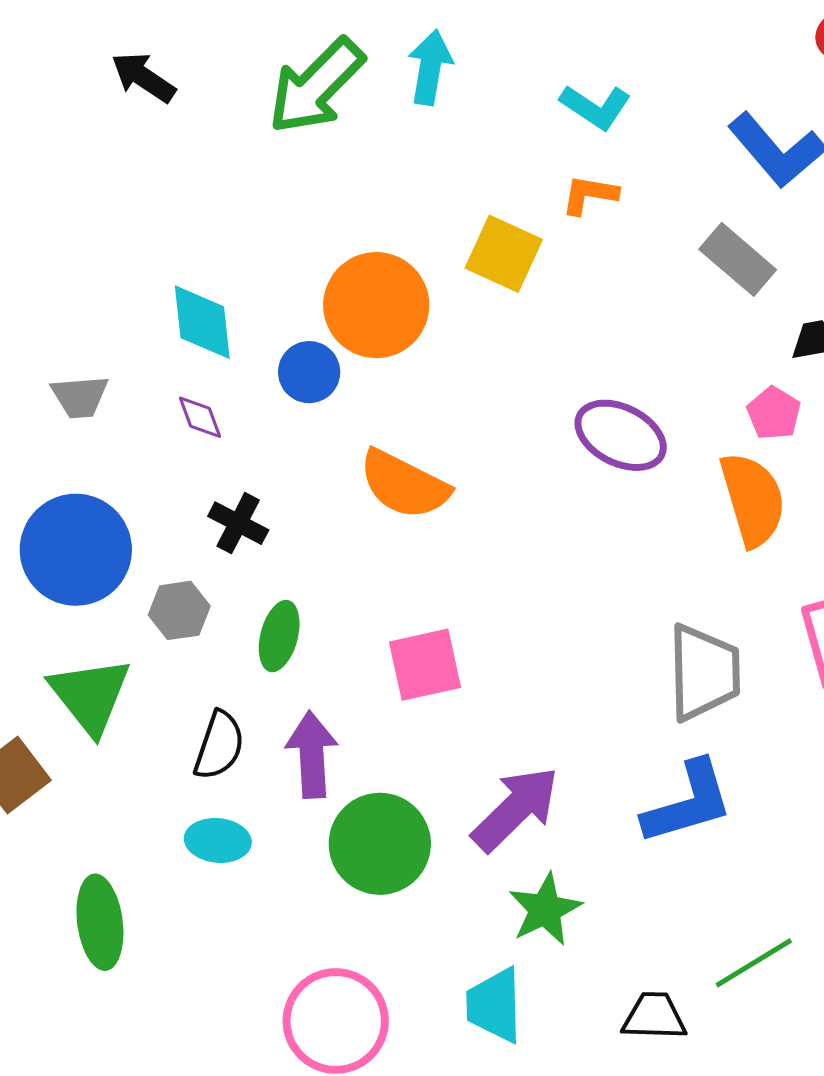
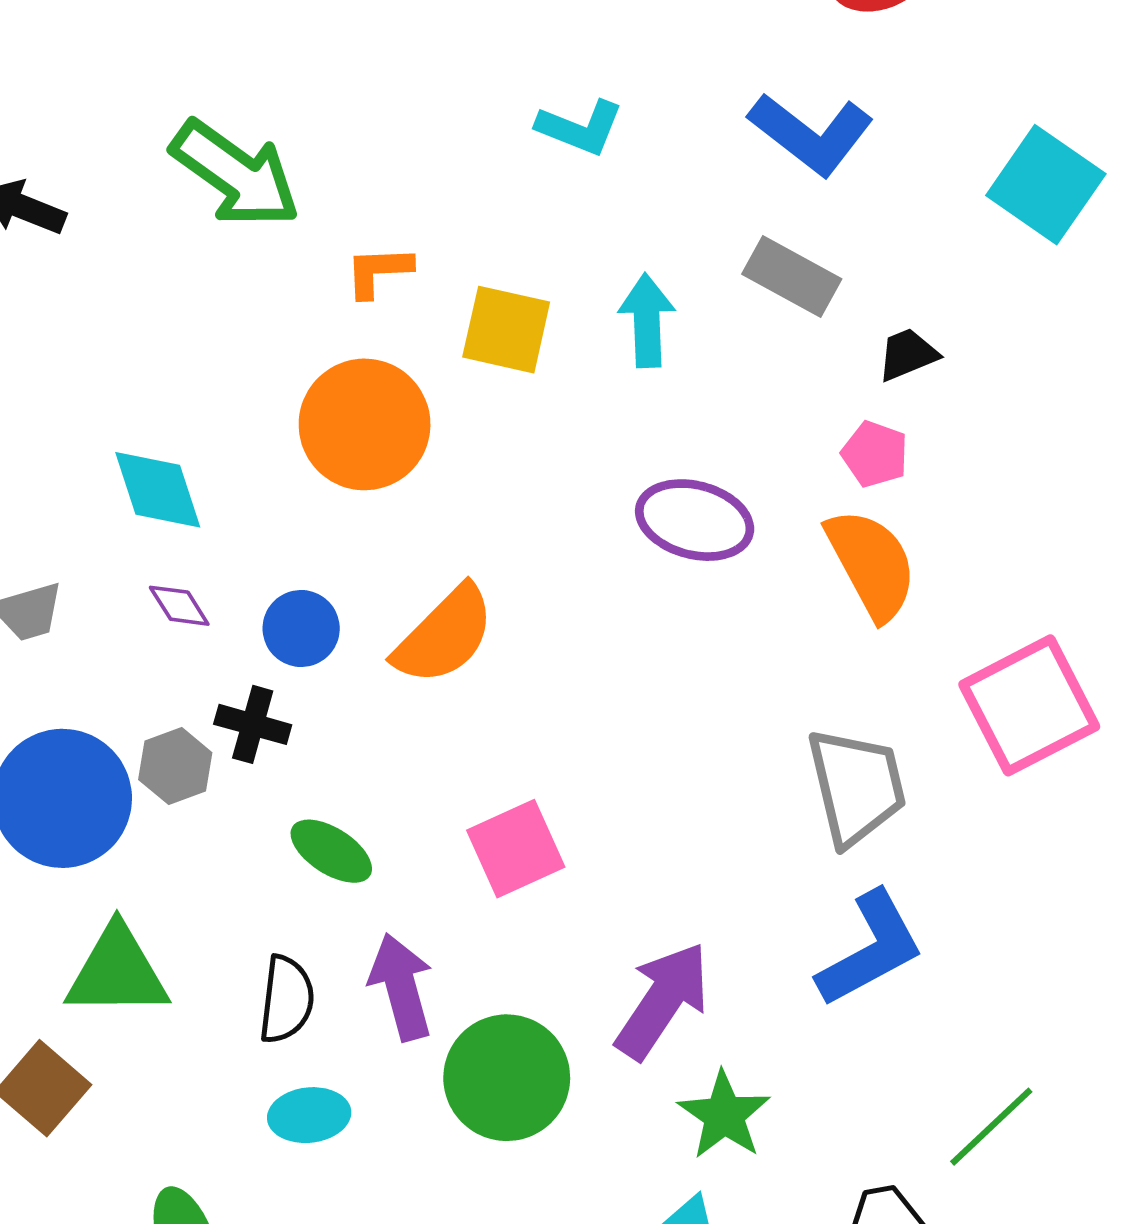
cyan arrow: (430, 67) -> (647, 320), moved
green arrow: (316, 86) -> (235, 174), turned -87
orange L-shape: (589, 195) -> (378, 271), moved
blue circle: (309, 372) -> (301, 628), moved
orange semicircle: (404, 485) -> (444, 635), turned -60
gray hexagon: (179, 610) -> (175, 766), moved
green ellipse: (279, 636) -> (331, 851), turned -60
green triangle: (90, 696) -> (117, 972), turned -40

